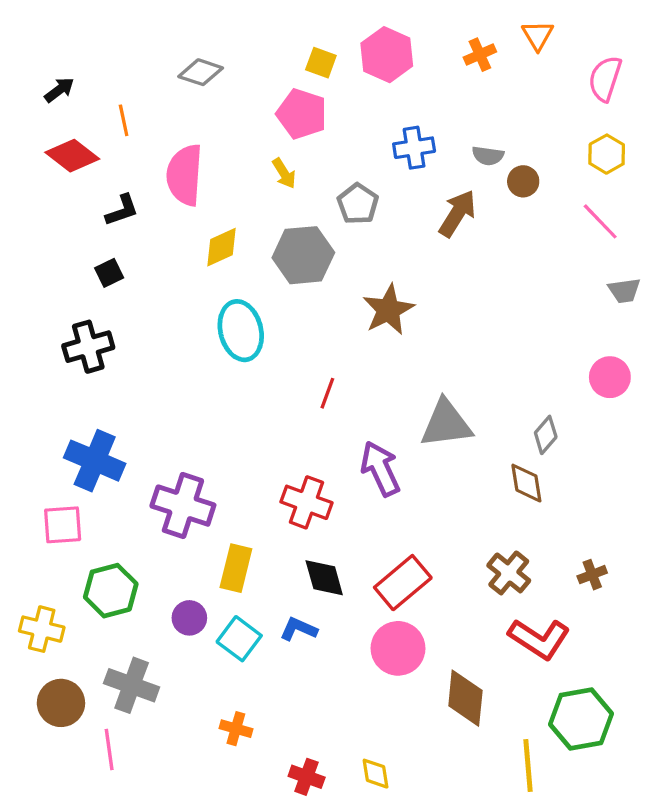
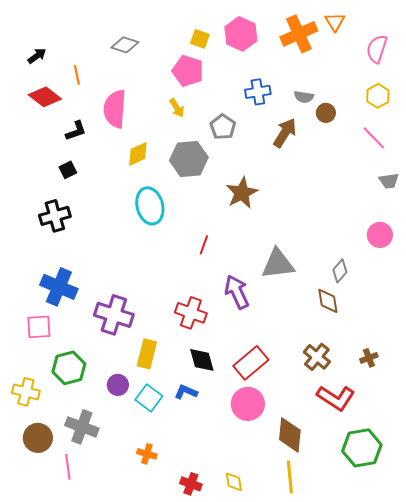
orange cross: (480, 55) -> (299, 34), size x1.8
yellow line: (528, 766) -> (290, 477), moved

